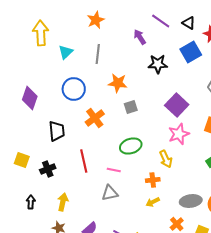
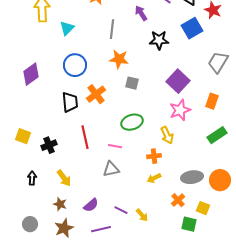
gray line: (98, 54) -> (112, 29), moved
purple diamond: (30, 98) -> (31, 74), turned 35
gray square: (131, 107) -> (132, 83), turned 32
black trapezoid: (57, 131) -> (70, 102), moved
yellow arrow: (63, 202) -> (64, 178), turned 132

